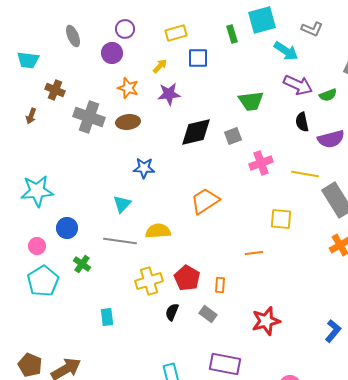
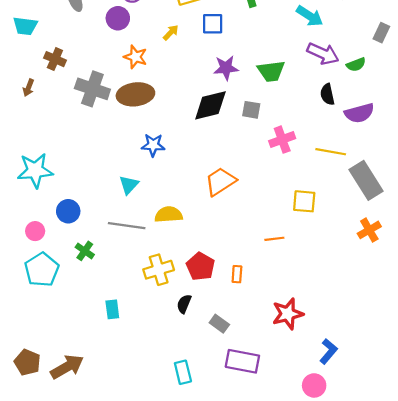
purple star: (169, 94) -> (226, 68), moved
brown ellipse: (128, 122) -> (135, 94), size x1.4
gray square: (233, 136) -> (251, 110), turned 30
gray rectangle: (208, 314) -> (219, 324), moved
blue L-shape: (333, 331) -> (328, 351), moved

